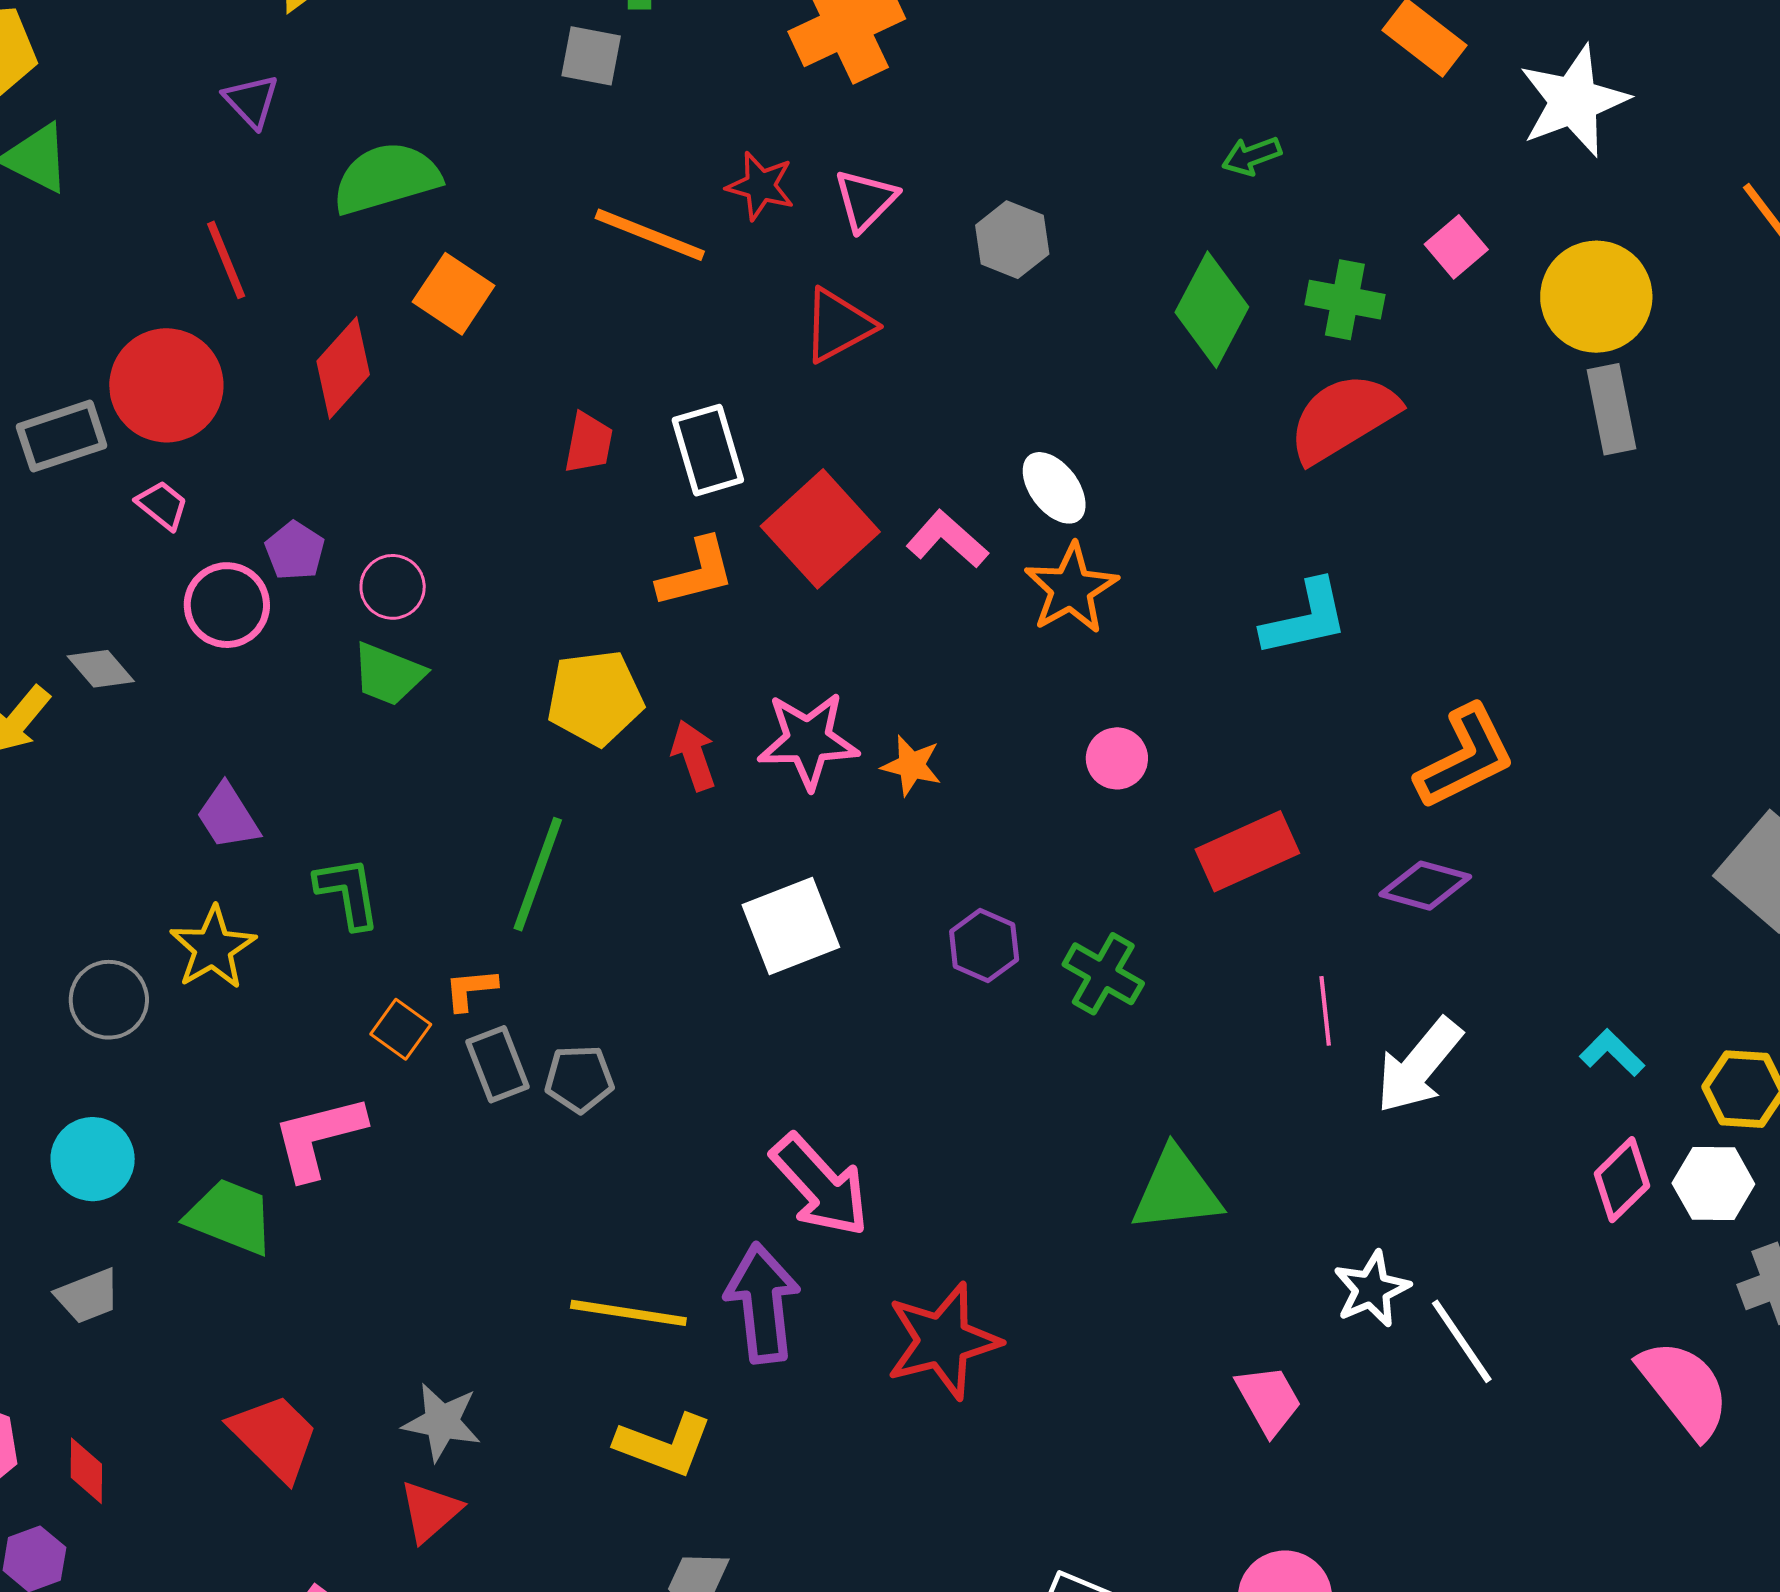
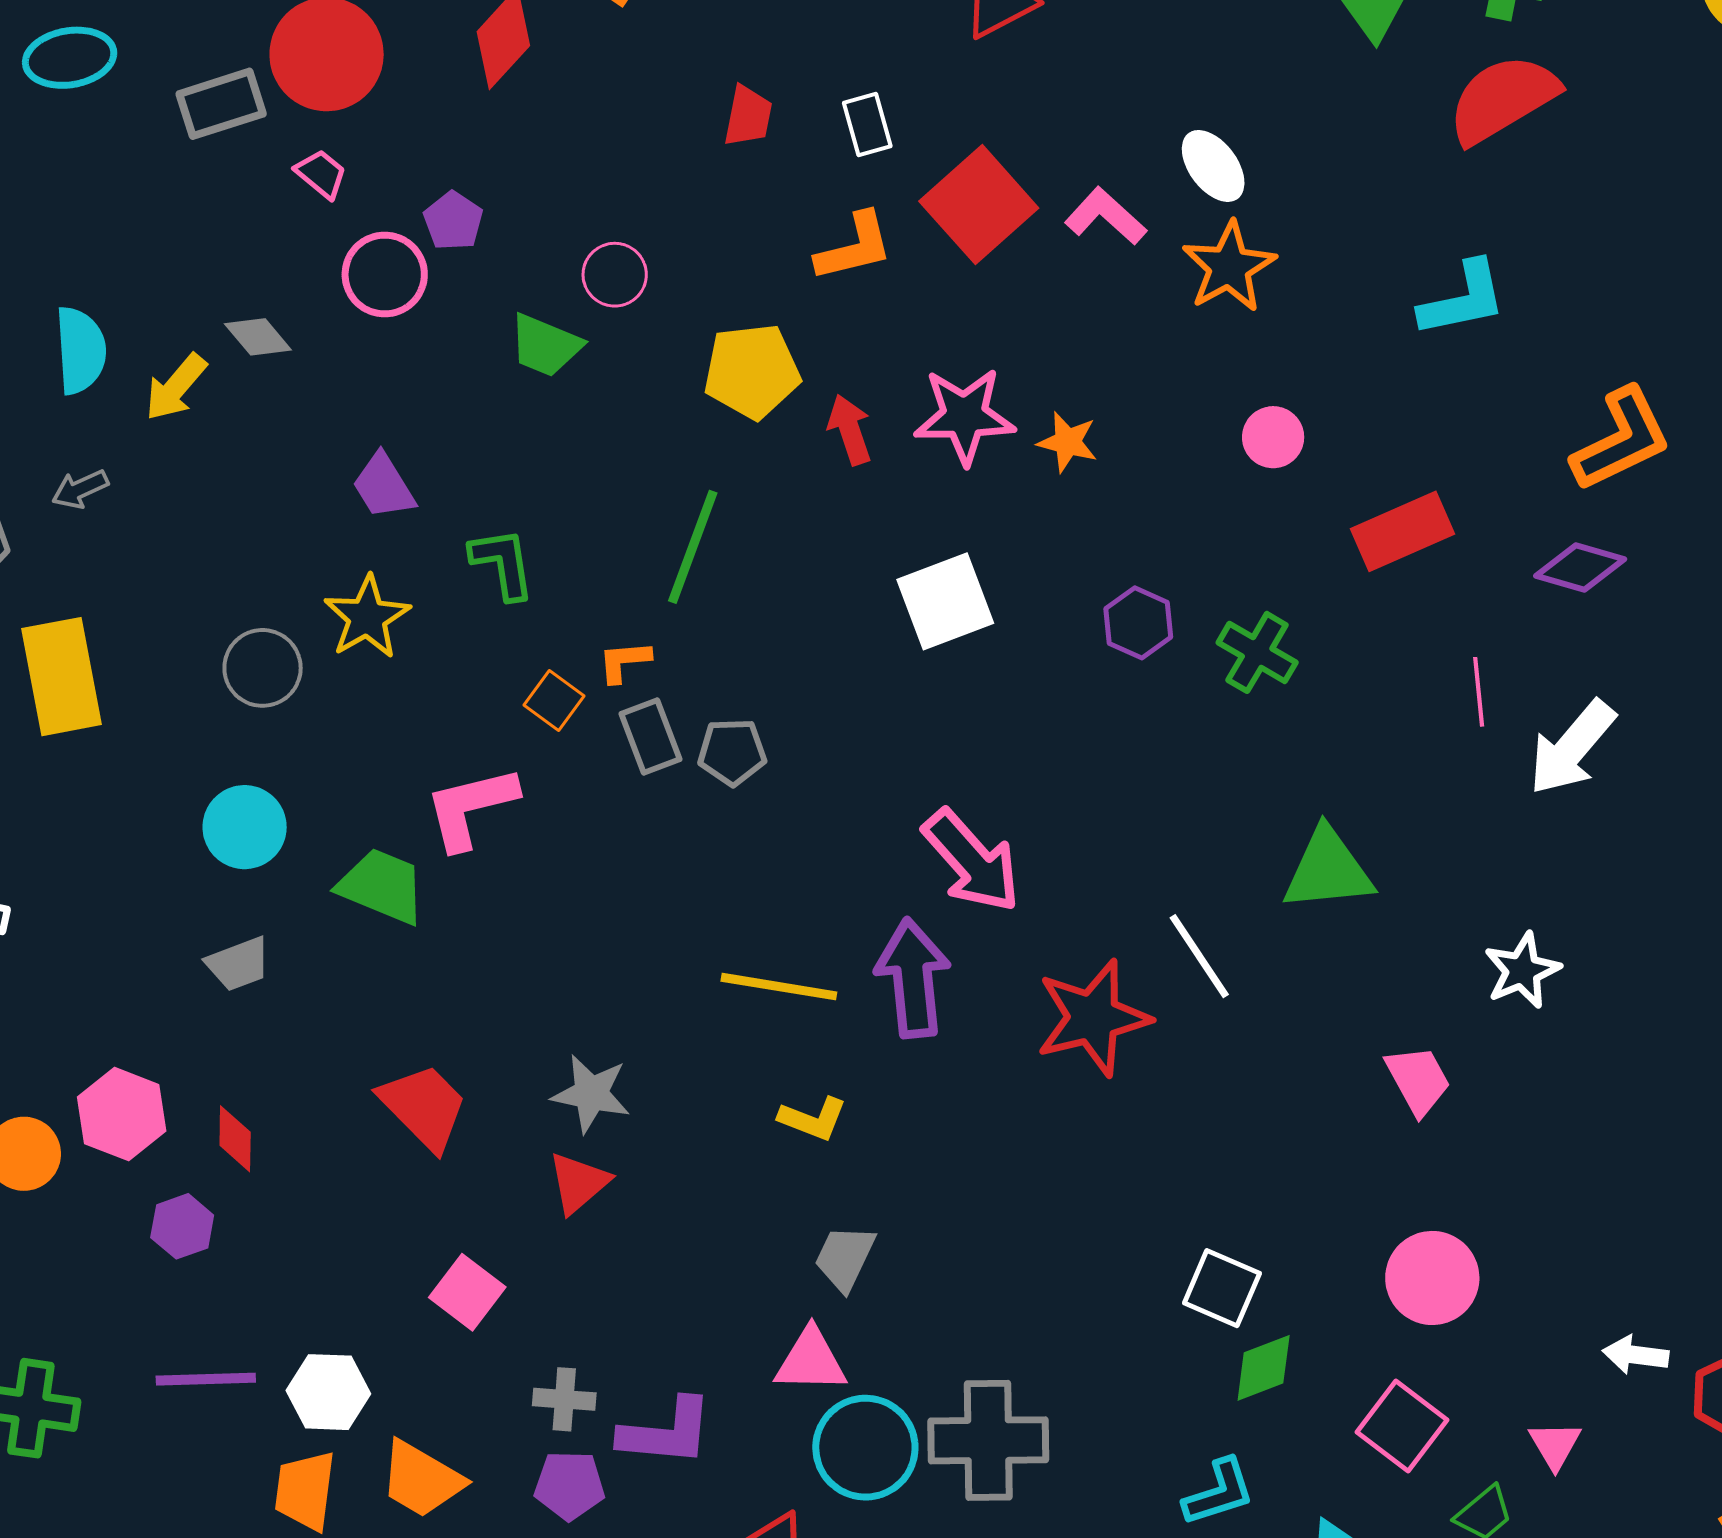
white rectangle: (708, 450) -> (867, 125), size x0.7
pink circle: (393, 587) -> (615, 275), moved
white line: (1462, 1341) -> (1199, 956), moved
yellow L-shape: (664, 1445) -> (813, 1119), size x0.7

